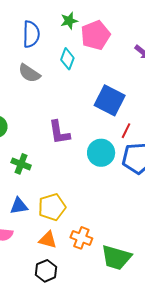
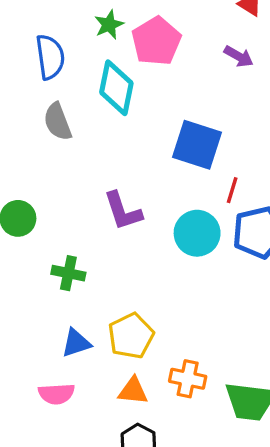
cyan diamond: (67, 59) -> (116, 88), size x1.5
gray semicircle: (29, 73) -> (58, 122), turned 45

